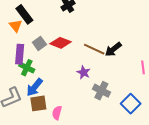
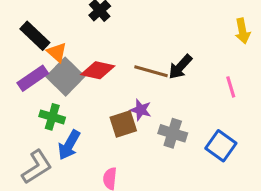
orange triangle: (16, 26) -> (57, 52), moved
gray square: (39, 43) -> (65, 77), size x1.6
purple rectangle: (20, 54) -> (33, 78), moved, turned 60
brown square: (38, 103) -> (123, 124), moved

